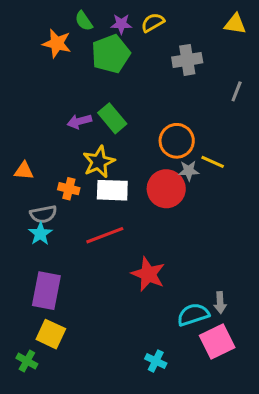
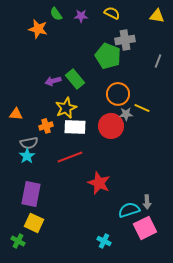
yellow semicircle: (153, 22) -> (112, 13), moved, turned 56
green pentagon: (111, 54) -> (108, 56), moved, turned -30
orange cross: (69, 189) -> (46, 126), turned -32

